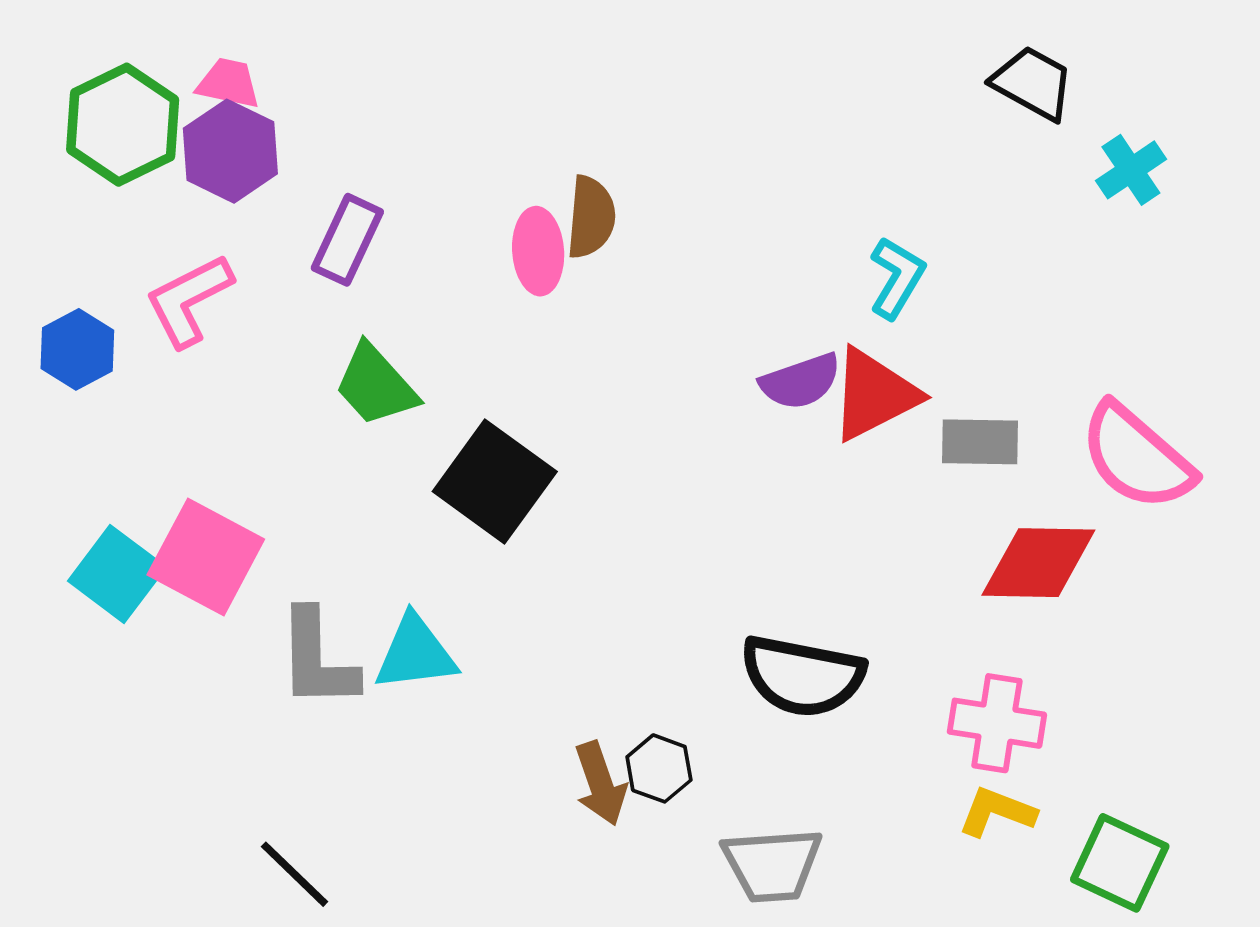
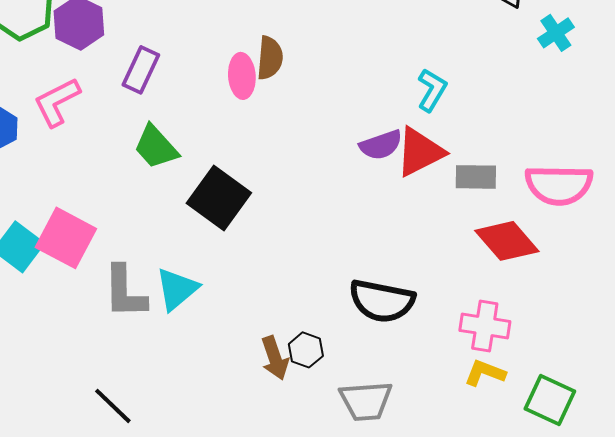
pink semicircle: (1137, 457) -> (559, 185), turned -40
red diamond: (1038, 563) -> (507, 241), turned 48
cyan triangle: (415, 653) -> (177, 289), turned -33

